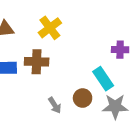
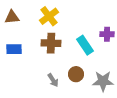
brown cross: (37, 62) -> (51, 43), moved
cyan rectangle: (103, 79) -> (85, 45), moved

